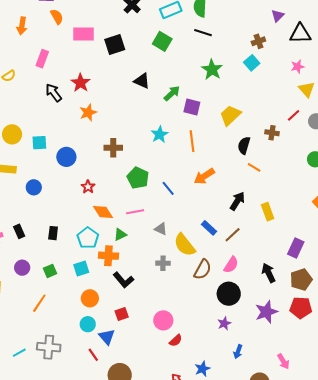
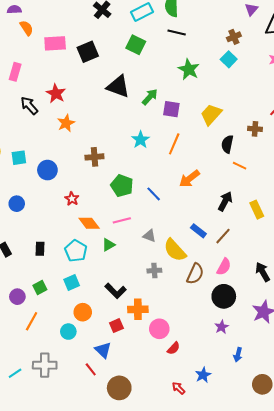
black triangle: (142, 81) -> (118, 87), size x1.4
orange line: (192, 141) -> (174, 144), turned 35
orange cross: (108, 256) -> (138, 309), moved
purple circle: (22, 268) -> (17, 297), moved
cyan circle: (88, 324) -> (68, 332), moved

